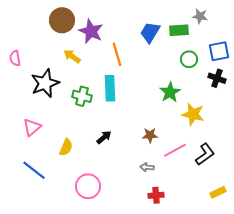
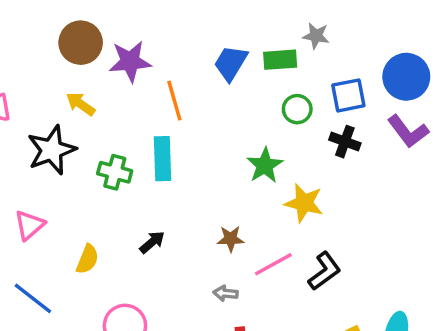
purple star: (91, 31) -> (130, 61), turned -30
yellow arrow: (72, 56) -> (81, 104), moved

